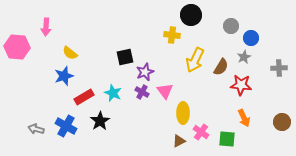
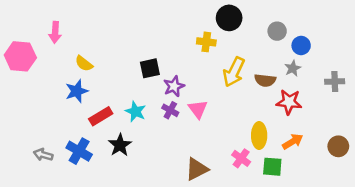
brown semicircle: (221, 67) -> (265, 80), turned 66
yellow ellipse: (183, 113) -> (259, 135), moved
orange arrow: (244, 118) -> (293, 141), turned -96
brown triangle: (179, 141) -> (197, 169), moved, size x1.5

